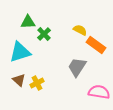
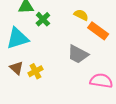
gray trapezoid: (77, 67) -> (78, 54), turned -95

